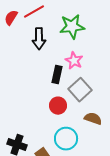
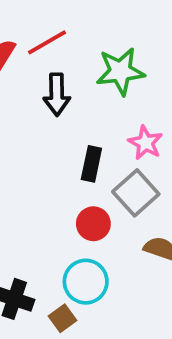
pink star: (74, 61) -> (145, 143), moved
cyan circle: (66, 139) -> (86, 282), moved

